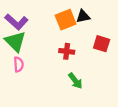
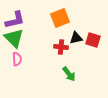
black triangle: (83, 16) -> (76, 38), moved
purple L-shape: (16, 22) -> (15, 20), turned -55

